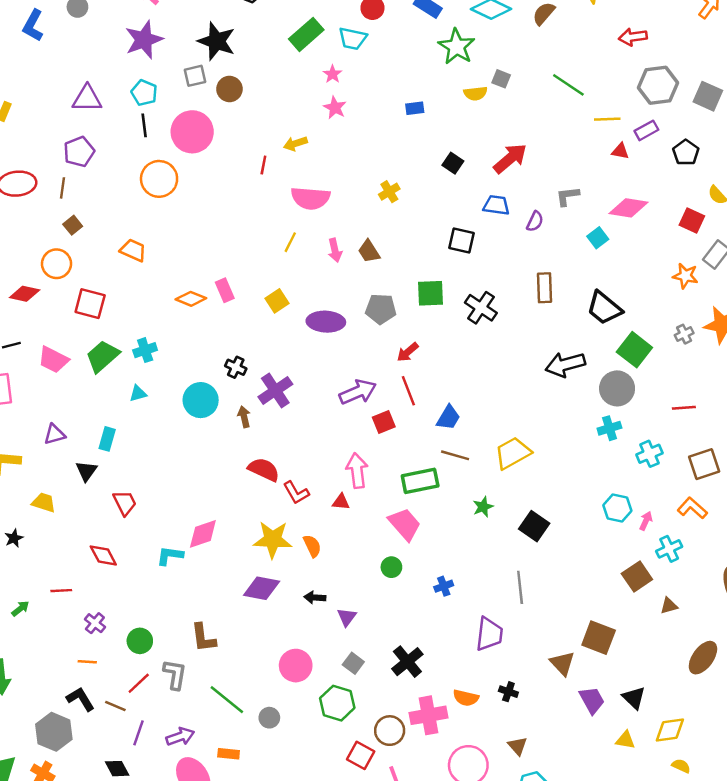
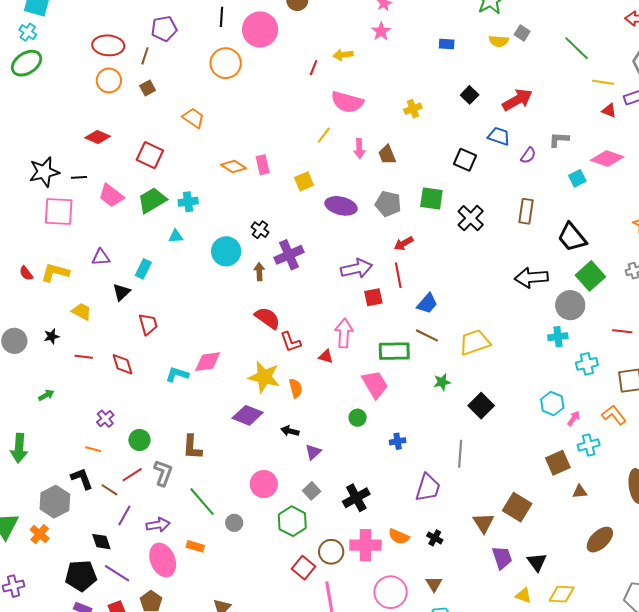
orange circle: (56, 264) -> (109, 80), moved
red line: (61, 591) -> (84, 357), moved

